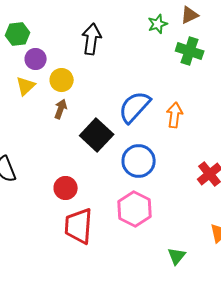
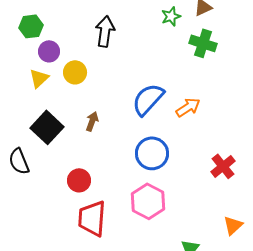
brown arrow: (61, 109) -> (92, 121), moved
orange arrow: (175, 115) -> (188, 107), turned 50
black square: (97, 135) -> (47, 127), moved

